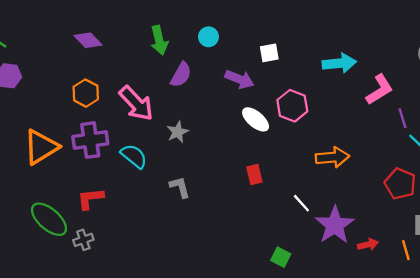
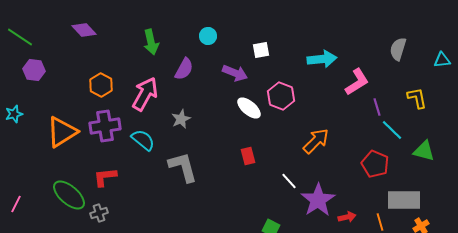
purple diamond: (88, 40) -> (84, 30), moved
green arrow: (159, 40) -> (151, 42), moved
pink arrow: (136, 103) -> (145, 94), turned -108
orange arrow: (332, 157) -> (316, 141), turned -40
gray L-shape: (180, 187) -> (183, 167), size x1.6

